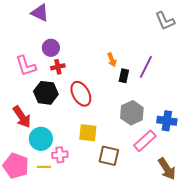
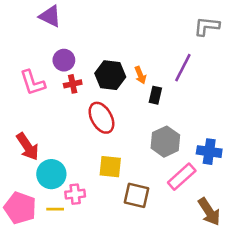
gray L-shape: (165, 21) -> (207, 26), turned 120
purple line: (146, 67) -> (183, 68), moved
black hexagon: (46, 93) -> (110, 75), moved

